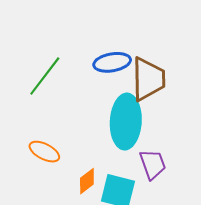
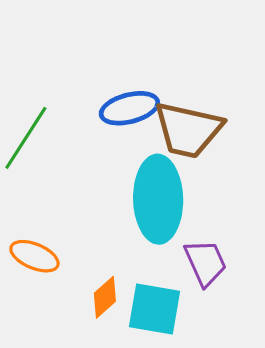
brown trapezoid: (148, 79) -> (188, 130), turned 108

